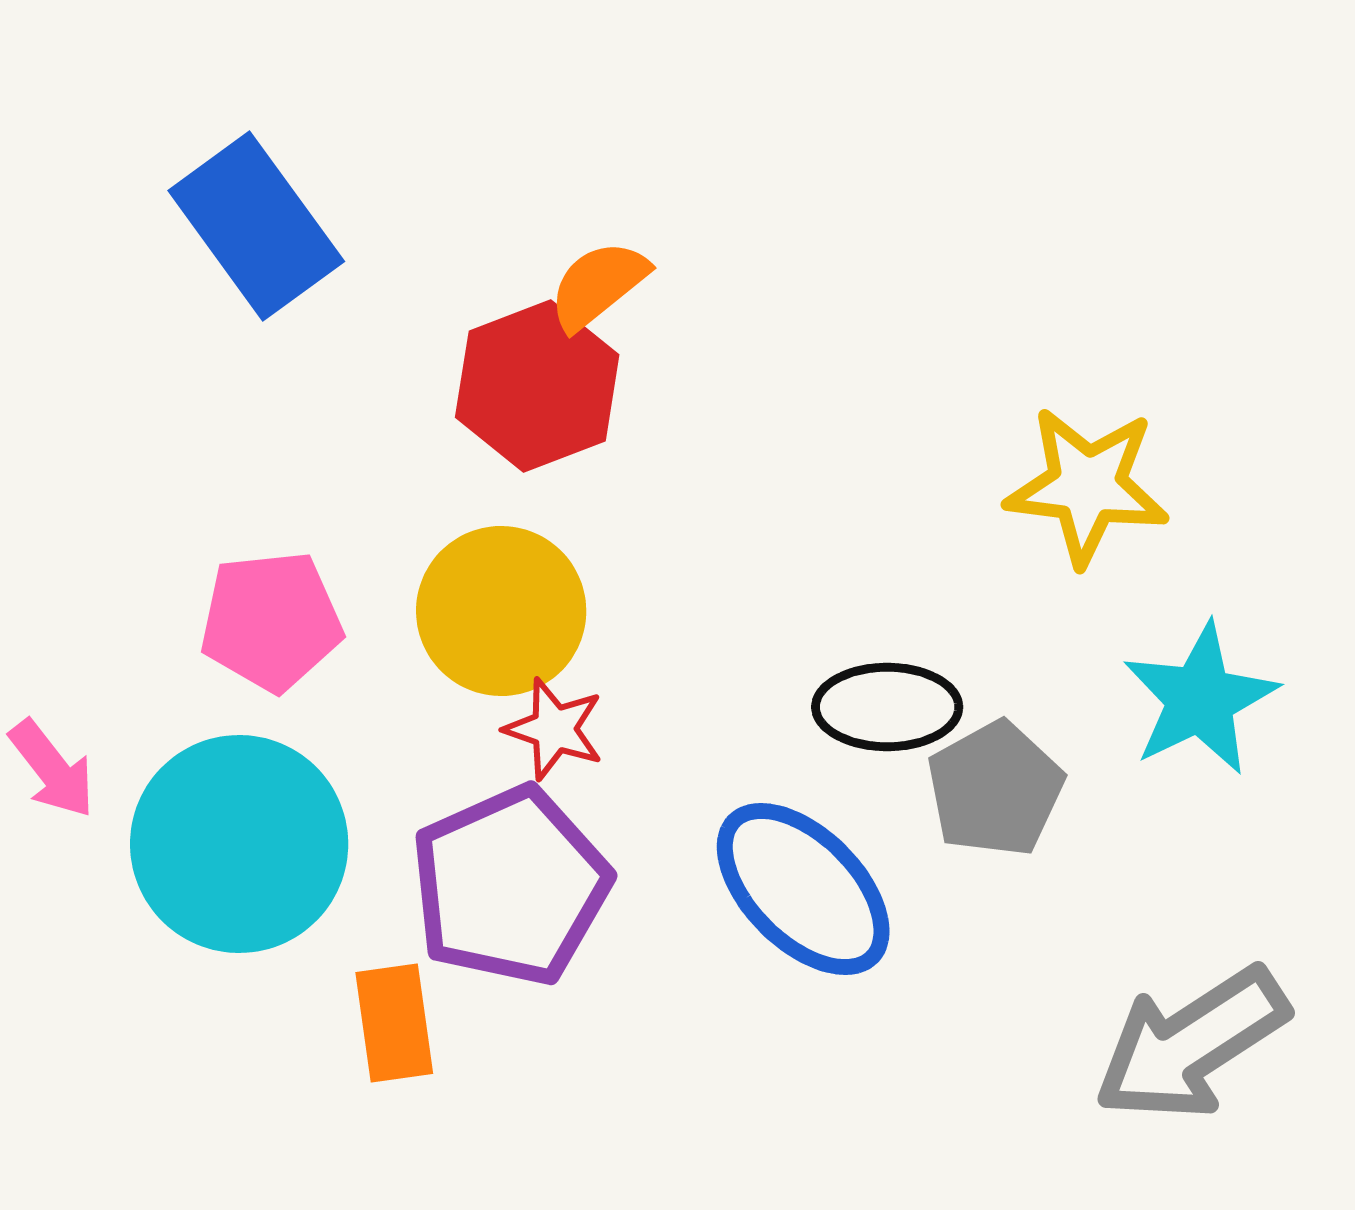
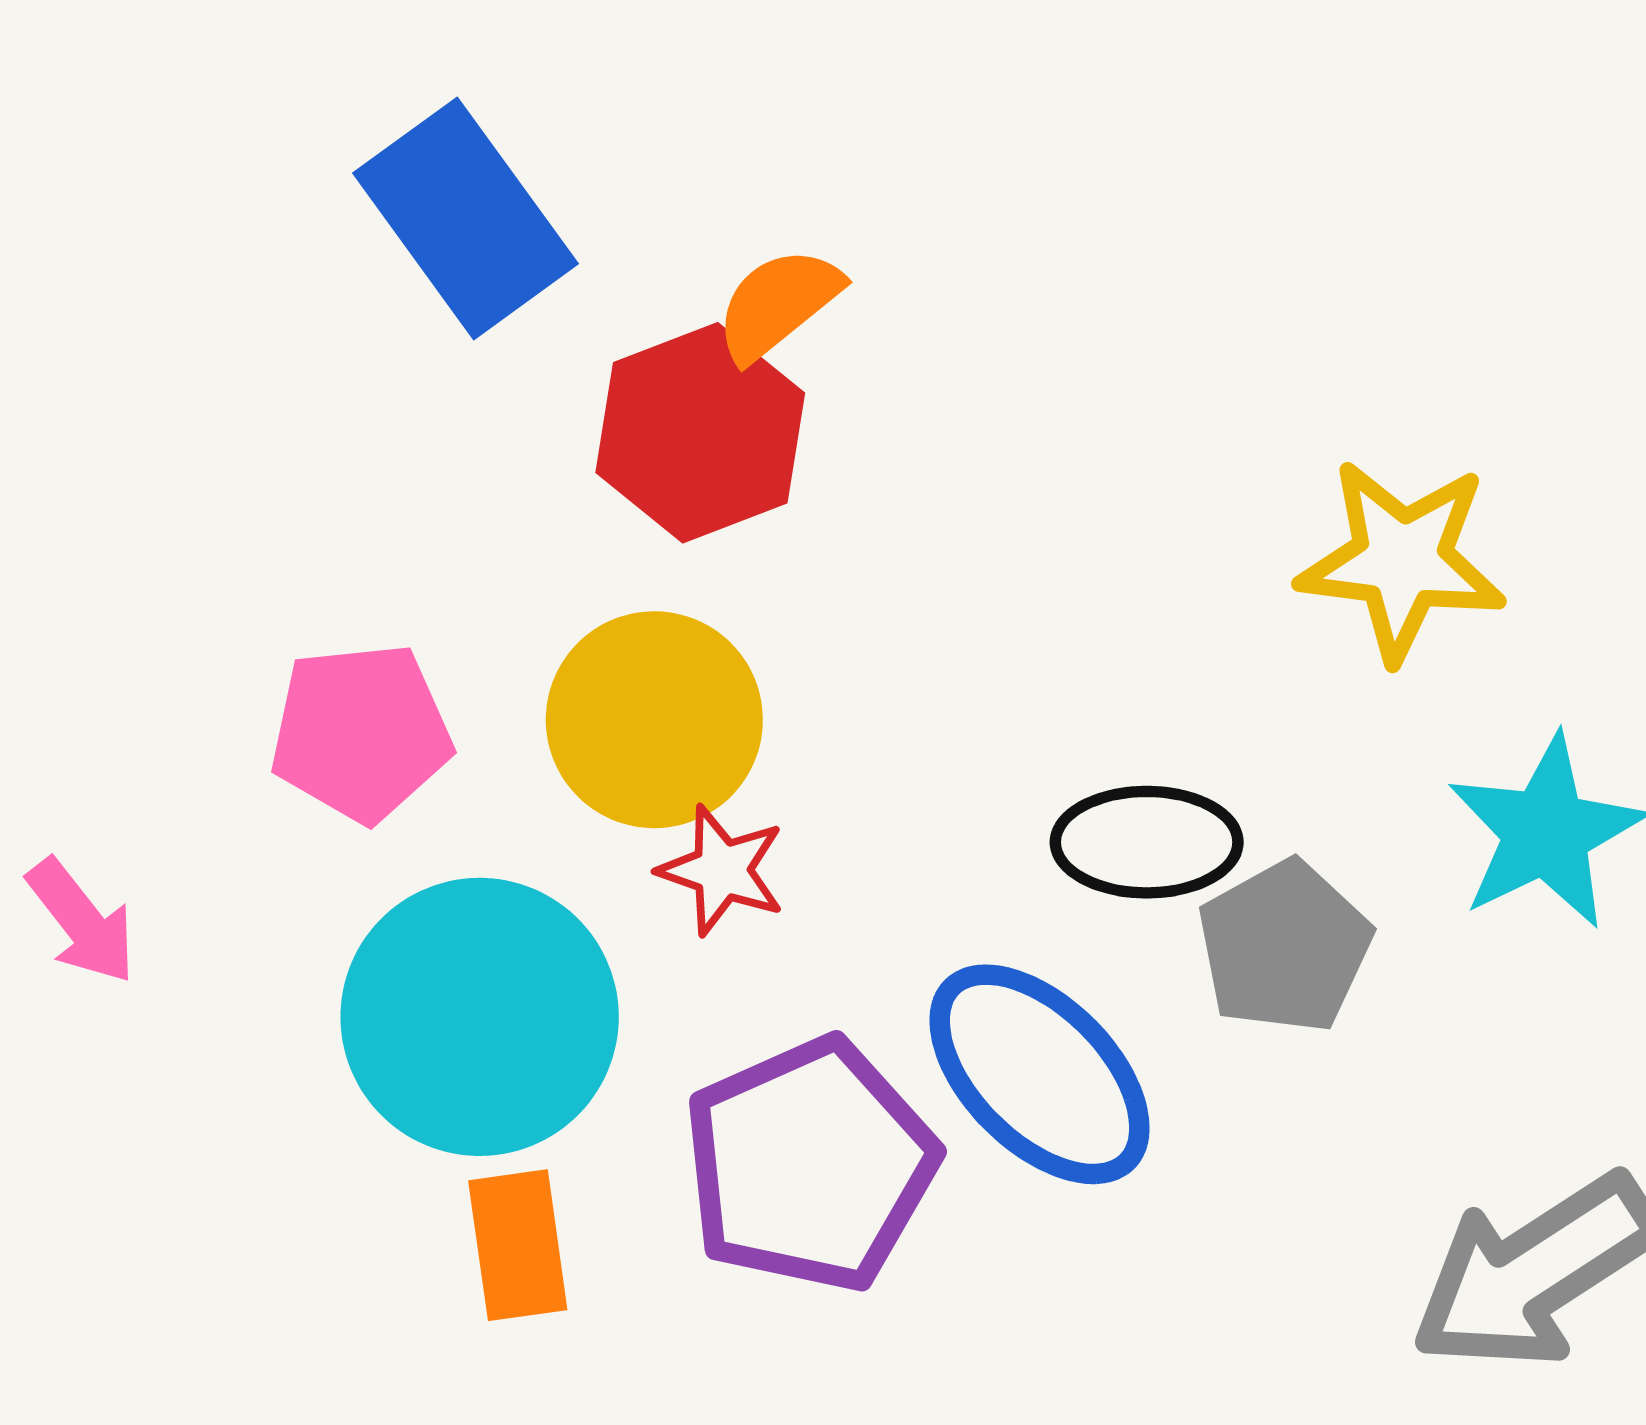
blue rectangle: (256, 226) -> (466, 218), moved
cyan circle: (239, 844) -> (480, 1017), moved
purple pentagon: (510, 886) -> (810, 1165), moved

